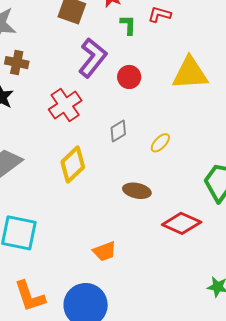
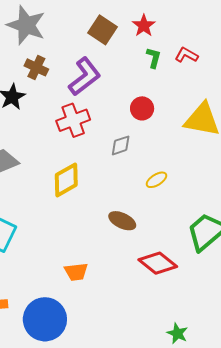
purple L-shape: (93, 58) -> (85, 77), moved
gray diamond: (118, 131) -> (121, 145), moved

